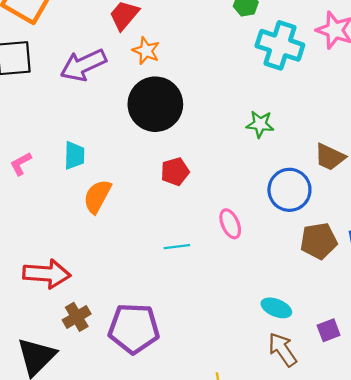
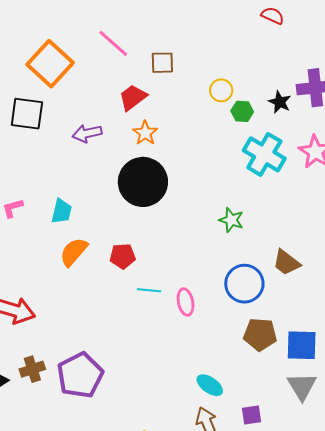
purple arrow: (83, 65) -> (87, 133), size x0.7
red pentagon: (175, 172) -> (123, 256), moved
cyan line: (177, 247) -> (149, 290), moved
brown cross: (77, 317) -> (32, 369), moved
purple pentagon: (134, 328) -> (80, 375), turned 30

